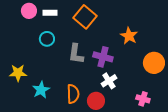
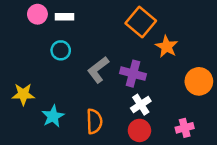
orange square: (85, 17) -> (141, 22), moved
gray L-shape: (76, 54) -> (98, 70), turned 45
pink cross: (143, 99) -> (185, 128), turned -32
red circle: (96, 101) -> (139, 130), moved

